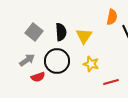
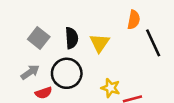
yellow star: (91, 64) -> (111, 88), moved

